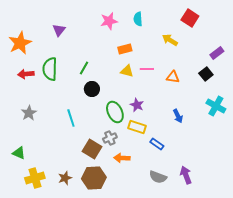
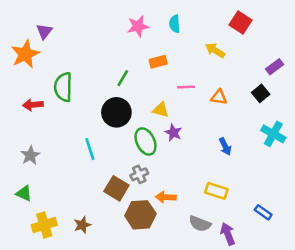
purple triangle: (59, 30) -> (44, 31), moved
green line: (84, 68) -> (123, 78), moved
yellow triangle: (127, 71) -> (161, 110), moved
red arrow: (26, 74) -> (33, 105), moved
black circle: (92, 89) -> (116, 112), size x1.5
gray star: (29, 113) -> (30, 155), moved
yellow rectangle: (137, 127) -> (216, 191), moved
blue rectangle: (157, 144) -> (263, 212), moved
orange arrow: (122, 158) -> (166, 197), moved
purple arrow: (186, 175) -> (228, 234), moved
brown hexagon: (94, 178) -> (140, 215), moved

